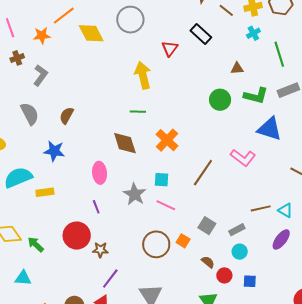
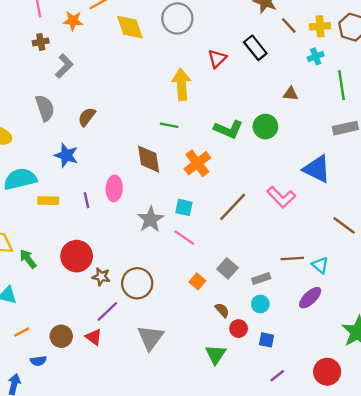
green L-shape: (256, 96) -> (228, 129), moved
purple line: (96, 207) -> (86, 200), moved
brown circle: (156, 244) -> (137, 283), moved

